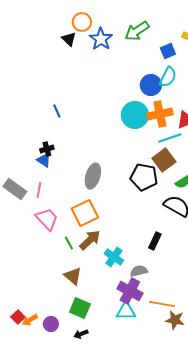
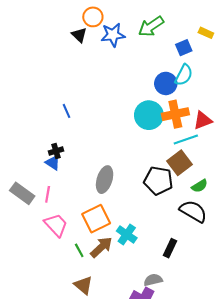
blue star: (101, 39) -> (113, 35), turned 30
cyan cross: (114, 257) -> (127, 234), moved

